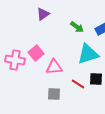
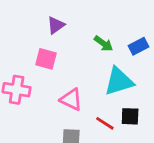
pink square: (36, 53) -> (46, 59), moved, turned -35
pink triangle: (54, 67) -> (71, 100), turned 30

